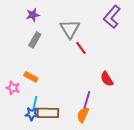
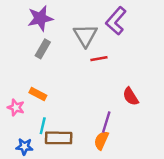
purple star: (33, 15) -> (40, 18), size x1.5
purple L-shape: (112, 17) -> (116, 21), moved
red line: (81, 48) -> (99, 59), turned -64
blue star: (32, 114) -> (24, 147), moved

